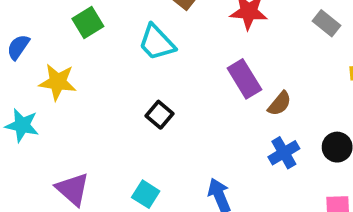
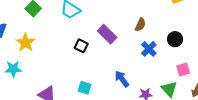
purple rectangle: (244, 79) -> (107, 34), moved
yellow star: (58, 82) -> (26, 43), turned -30

